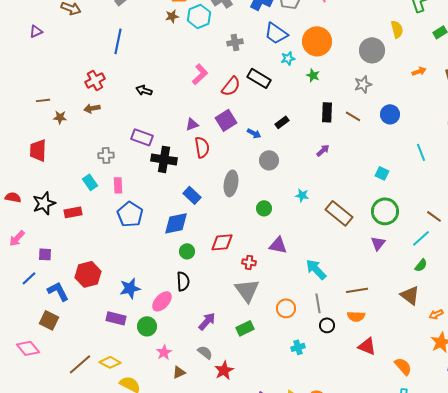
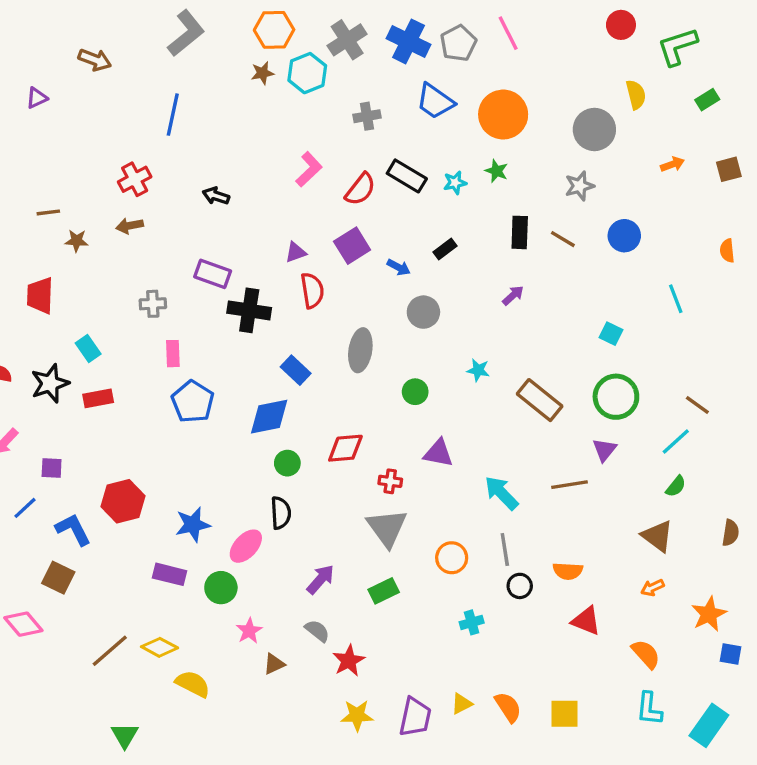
cyan star: (288, 58) -> (455, 183), moved
cyan rectangle: (90, 182) -> (88, 349), moved
brown line: (357, 290) -> (570, 485), moved
orange arrow: (436, 314) -> (652, 588), moved

